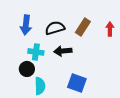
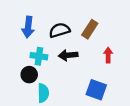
red arrow: (110, 29) -> (108, 55), moved
blue square: (77, 83) -> (96, 90), moved

